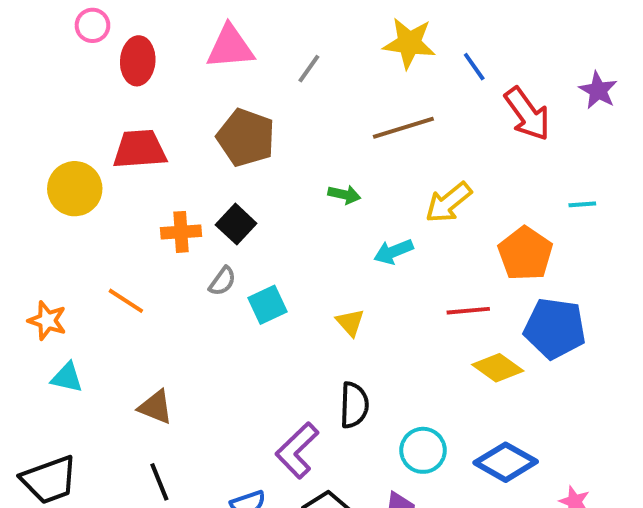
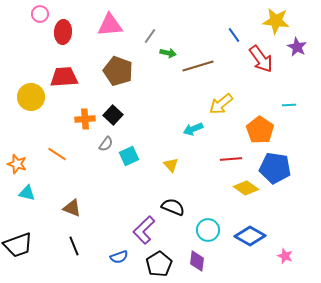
yellow star: (409, 43) -> (276, 21), moved
green arrow: (344, 195) -> (168, 53), moved
black semicircle: (354, 405) -> (173, 207), turned -70

